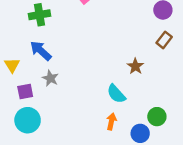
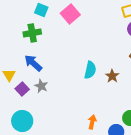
purple square: (25, 91) -> (22, 89), moved, turned -32
cyan semicircle: (116, 94) -> (90, 70), moved, turned -126

